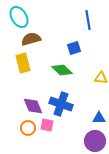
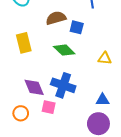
brown semicircle: (31, 39) -> (56, 18), moved
blue square: (74, 48) -> (77, 27), turned 32
orange circle: (28, 128) -> (21, 113), moved

